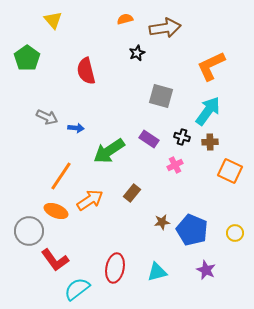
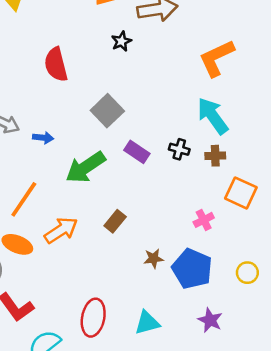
gray square: (161, 96) -> (107, 111), moved, turned 30
cyan arrow: (208, 111) -> (213, 116), turned -72
pink cross: (175, 165) -> (204, 220), moved

